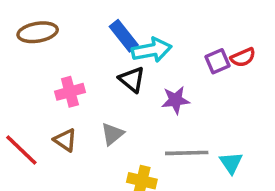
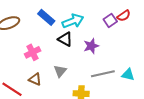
blue rectangle: (124, 36) -> (46, 17), moved
cyan triangle: (231, 163) -> (128, 75), turned -32

